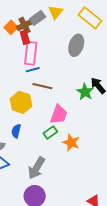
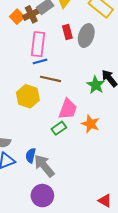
red rectangle: (25, 37) -> (67, 32), moved
blue semicircle: (16, 131) -> (31, 155), moved
orange star: (71, 142) -> (90, 124), moved
gray arrow: (36, 168) -> (44, 166), turned 110

